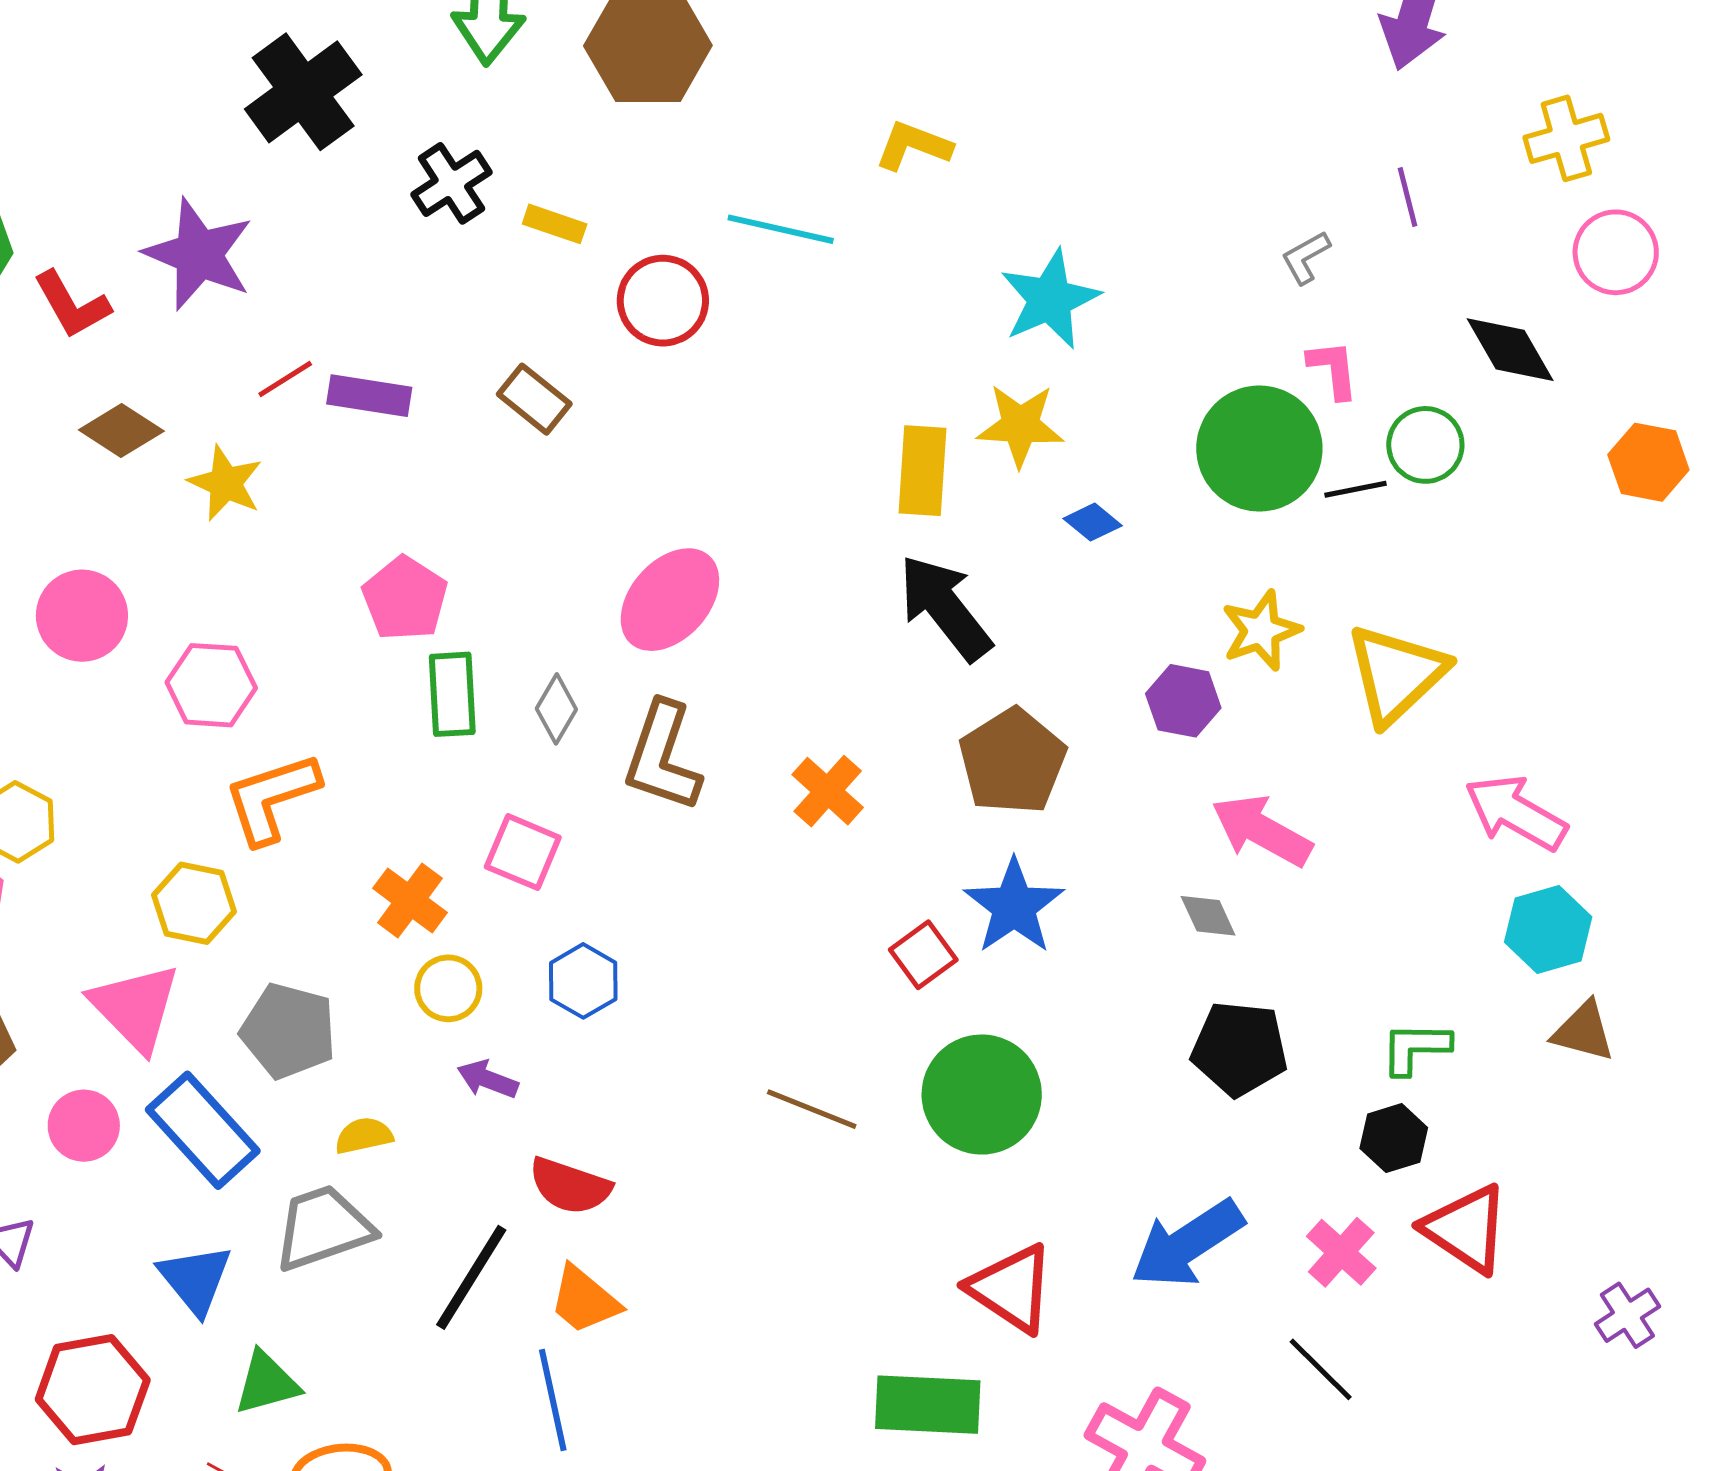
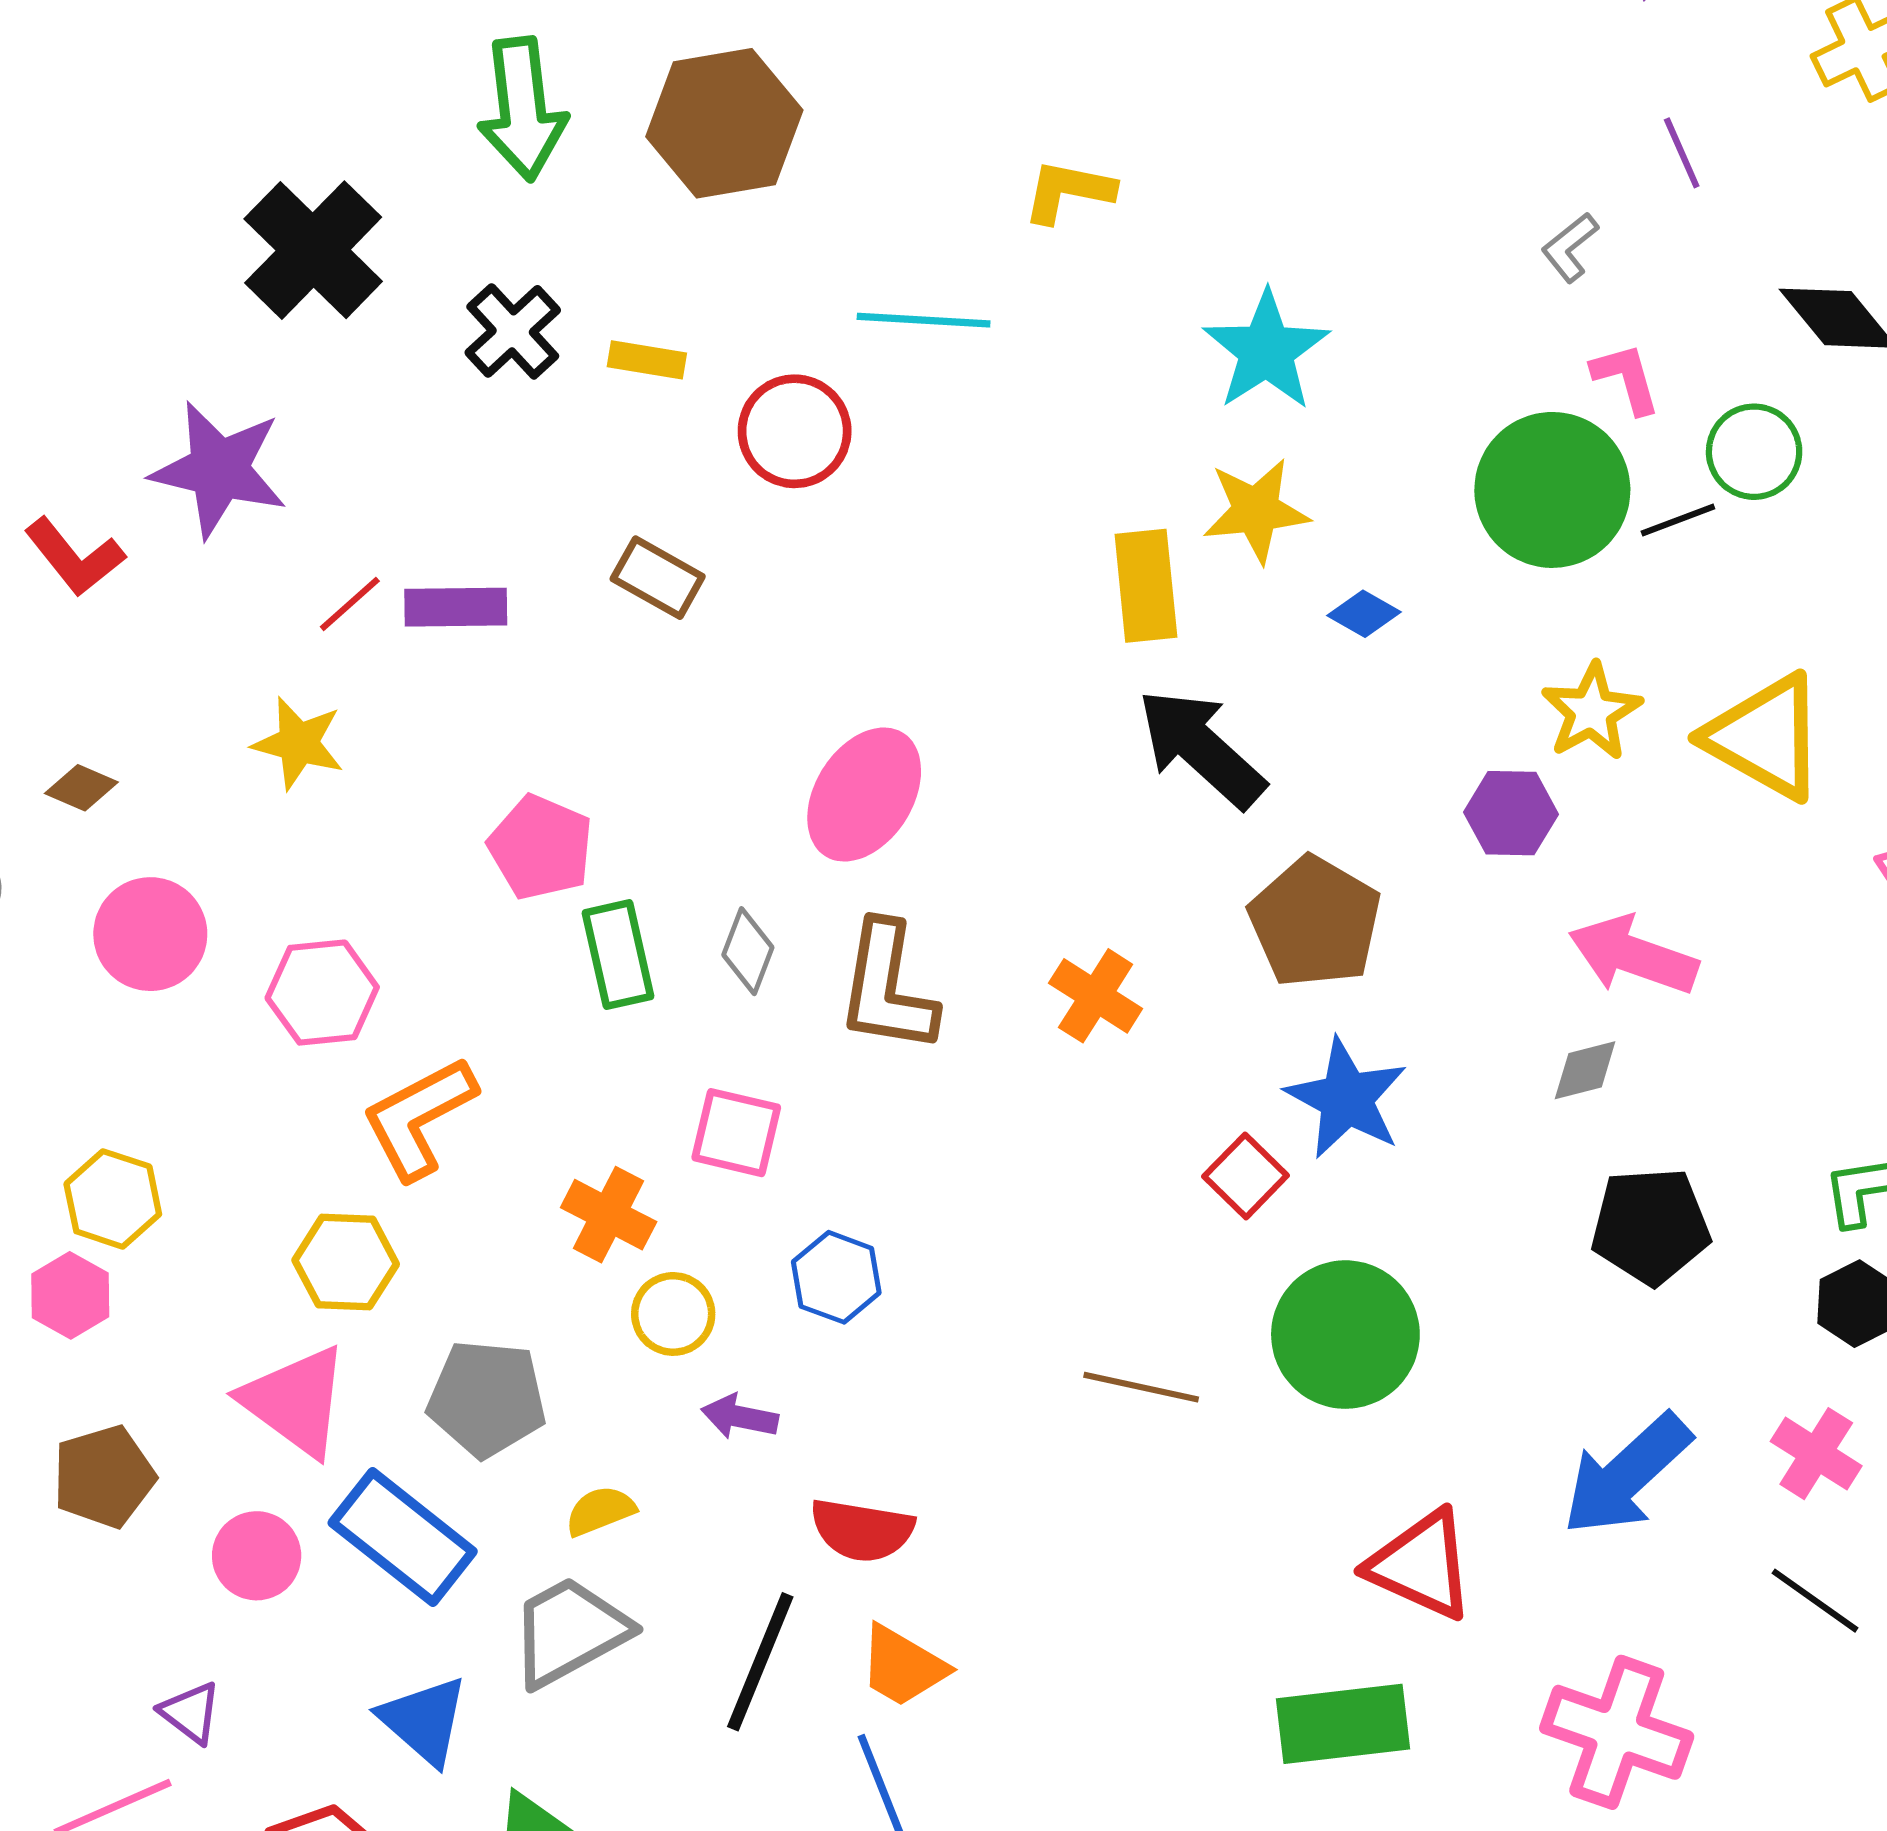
brown diamond: (121, 431) -> (81, 788), moved, size x0.7
yellow triangle: (1396, 674) -> (1765, 737), turned -38
gray diamond: (1208, 916) -> (1585, 1070), turned -70

